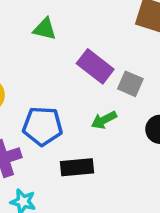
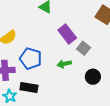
black rectangle: (77, 167) -> (29, 88), moved

